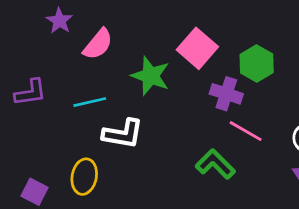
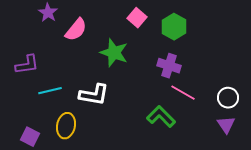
pink square: (197, 48) -> (137, 18), moved, size x0.7
green hexagon: (257, 63) -> (174, 27), moved
cyan line: (90, 102) -> (50, 91), moved

